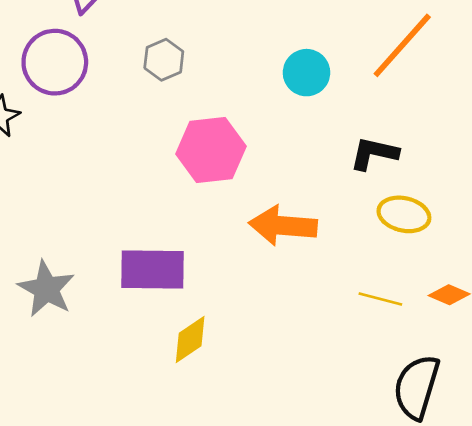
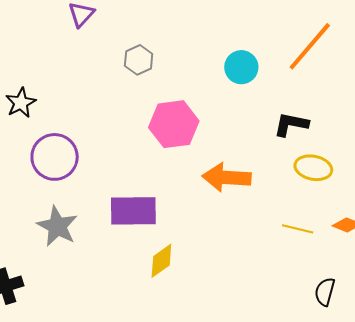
purple circle: (55, 62) -> (55, 157), moved
black semicircle: (417, 387) -> (325, 292), size x0.6

